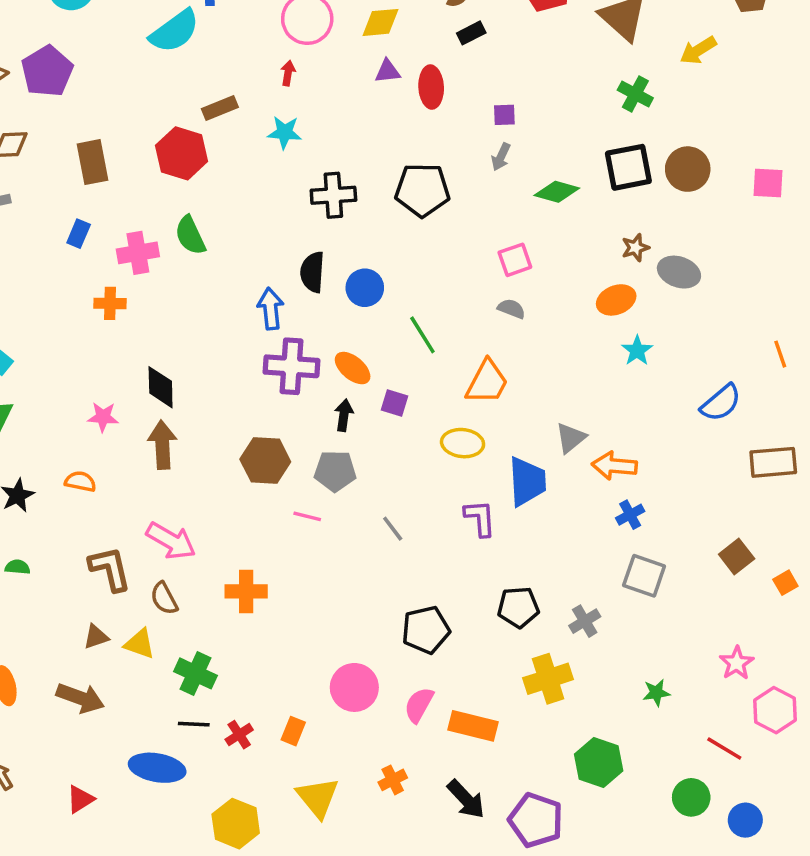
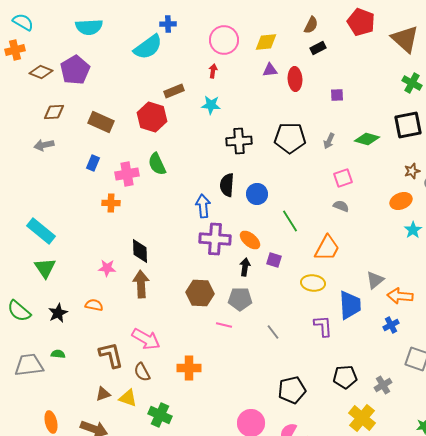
gray arrow: (501, 157) -> (329, 141), moved
brown rectangle: (93, 162) -> (101, 122), turned -55
blue cross: (630, 515) -> (391, 325), moved
yellow cross: (548, 679) -> (362, 418), turned -32

